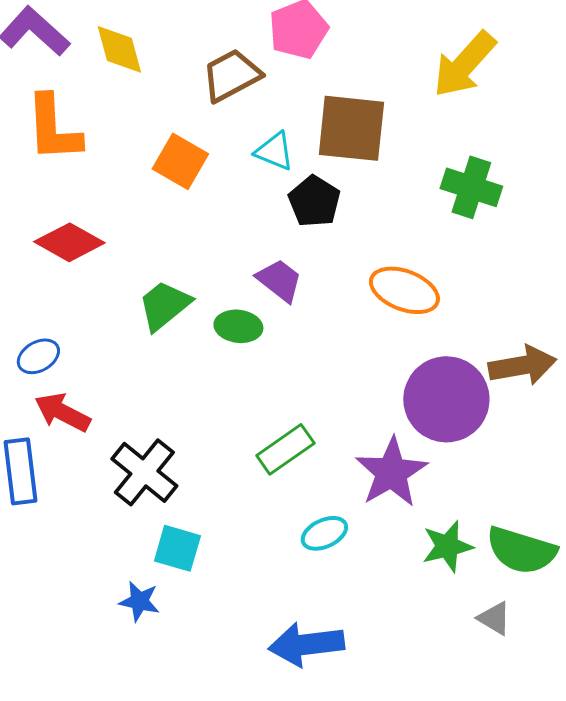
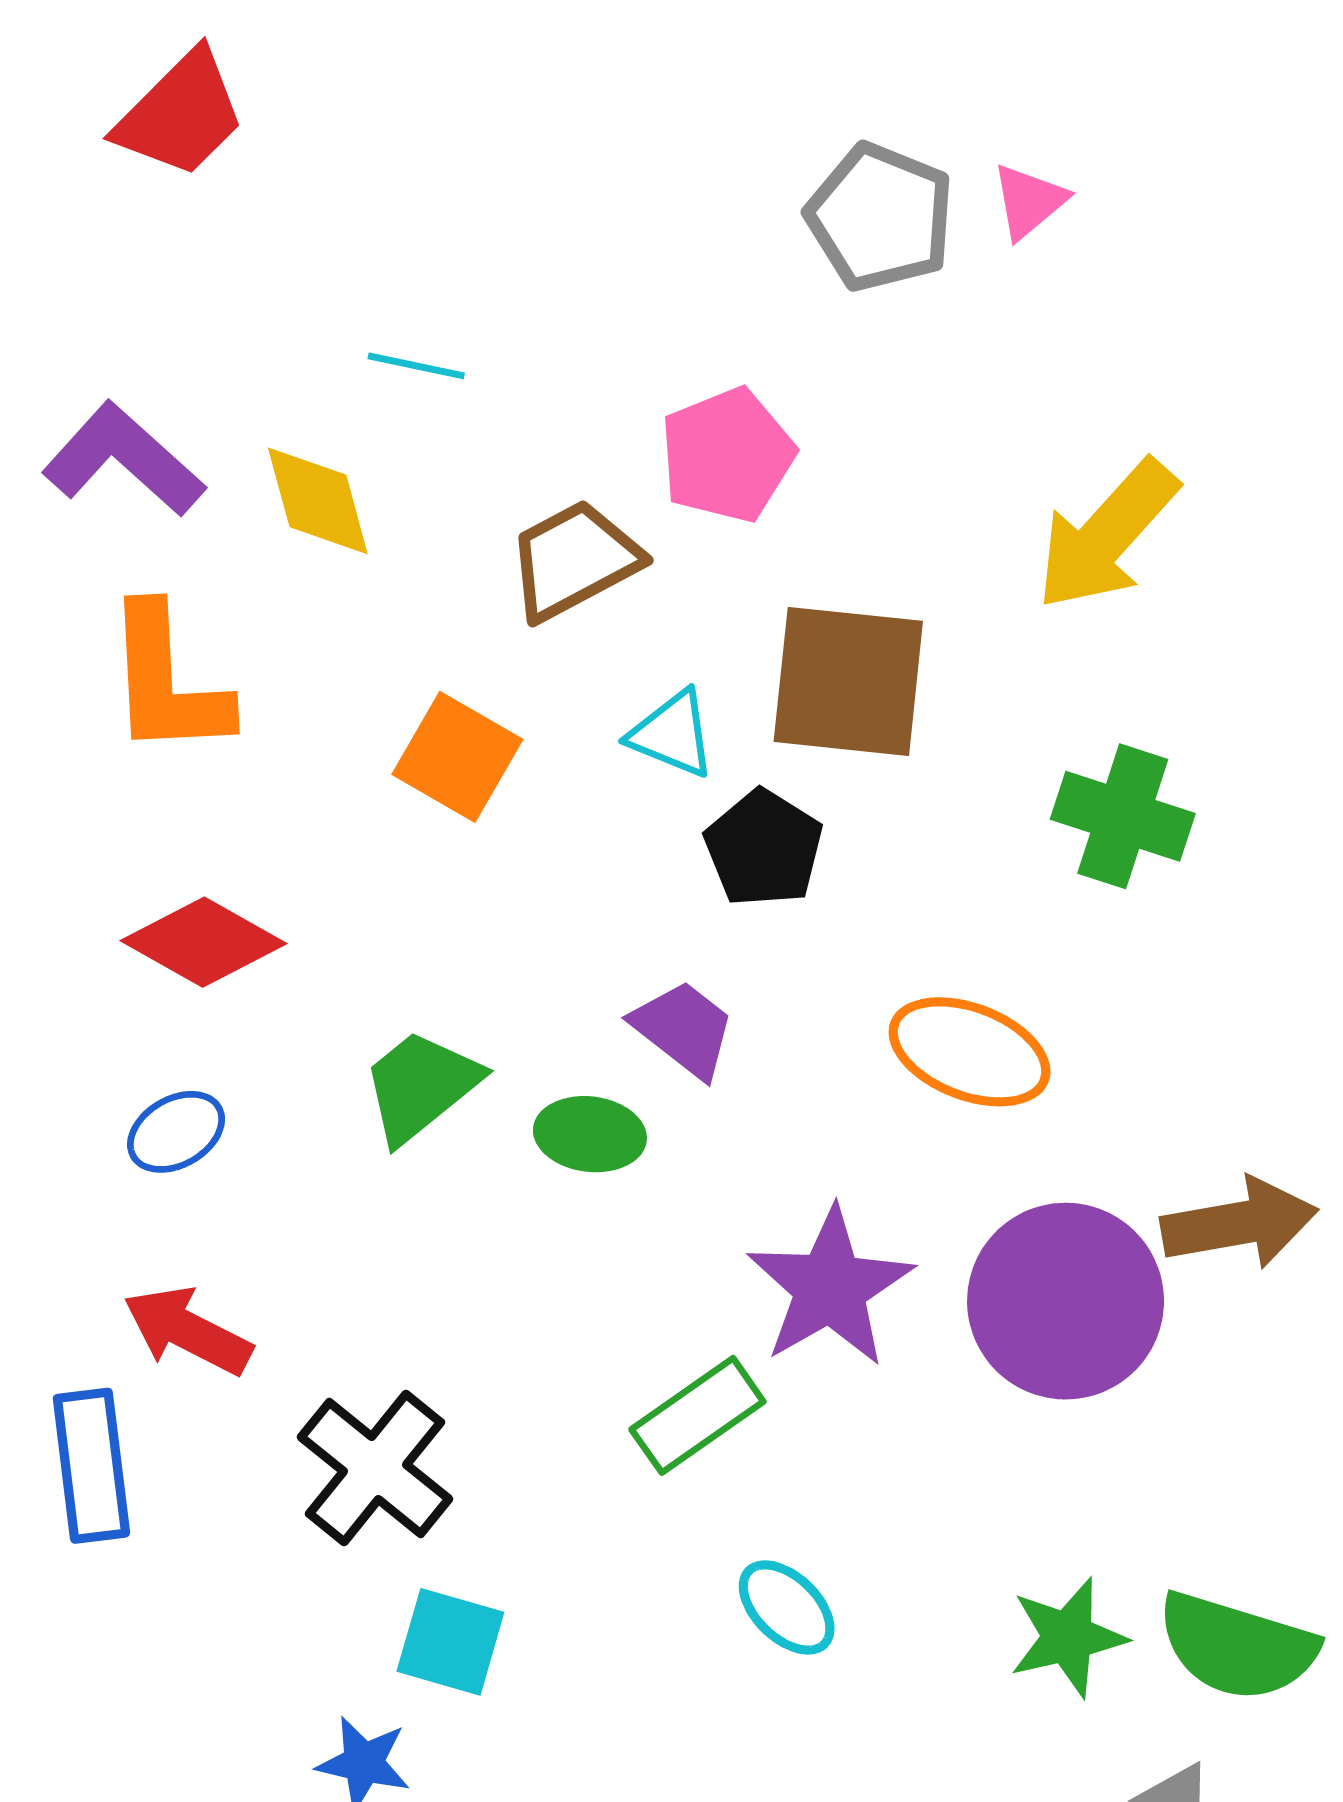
blue ellipse: (38, 356) -> (176, 1132), moved
purple star: (391, 472) -> (830, 1287), moved
cyan ellipse: (324, 533) -> (787, 1607), turned 69

